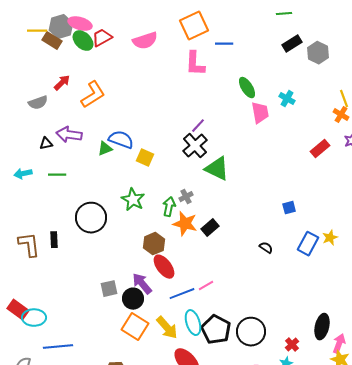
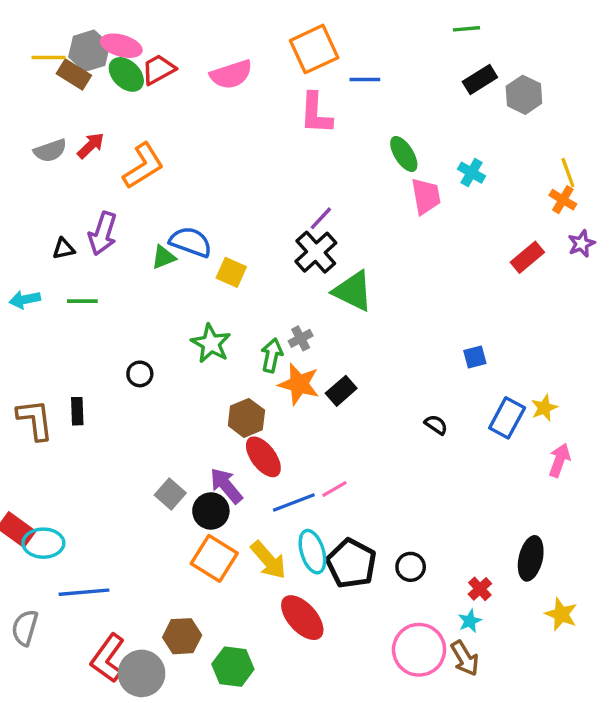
gray semicircle: (38, 103) -> (50, 151), moved
purple arrow: (69, 135) -> (103, 233), turned -80
black circle: (91, 218) -> (140, 374), size x0.5
gray square: (109, 289) -> (170, 494), turned -36
black circle: (251, 332) -> (411, 567), size x0.6
pink arrow: (339, 344) -> (559, 460), moved

